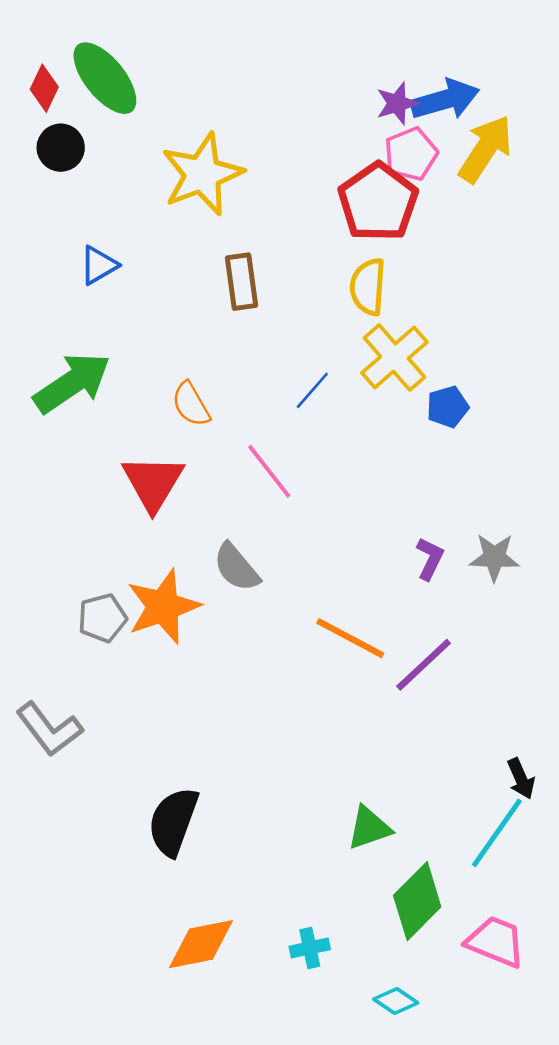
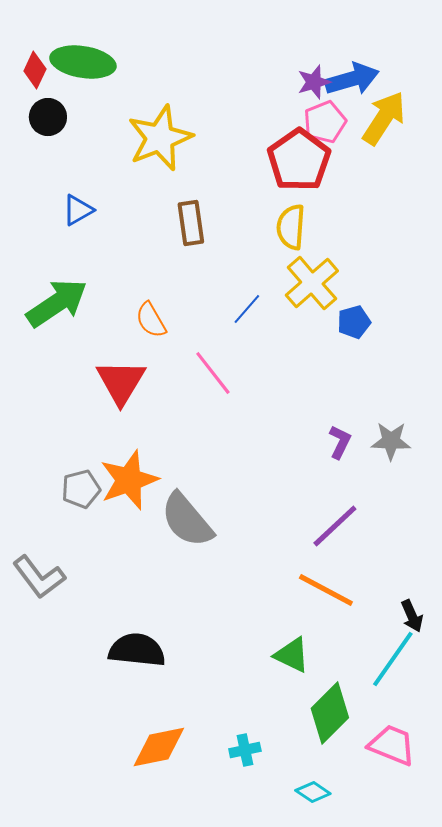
green ellipse: (105, 78) -> (83, 62), turned -42
gray semicircle: (236, 567) -> (187, 520), moved, size x1.4
orange line: (350, 638) -> (326, 590), moved
black semicircle: (173, 822) -> (137, 650), turned 76
green triangle: (369, 828) -> (292, 655), turned 45

